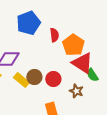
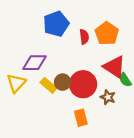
orange pentagon: (73, 45) -> (107, 34), moved
red circle: (53, 79) -> (83, 84), size x1.6

